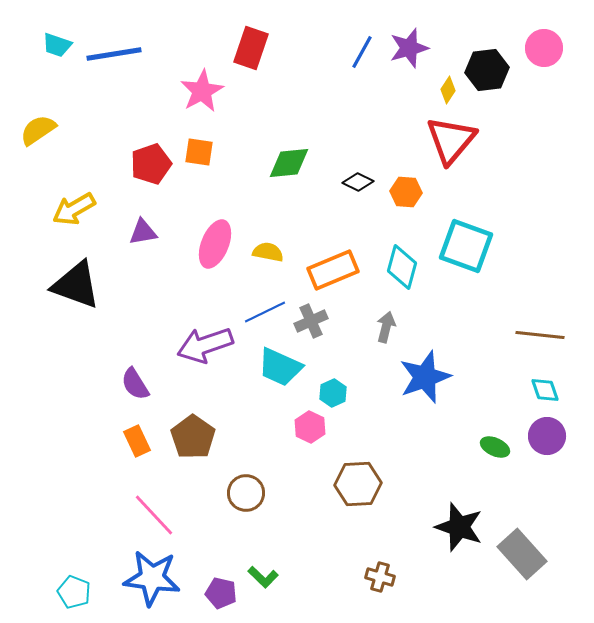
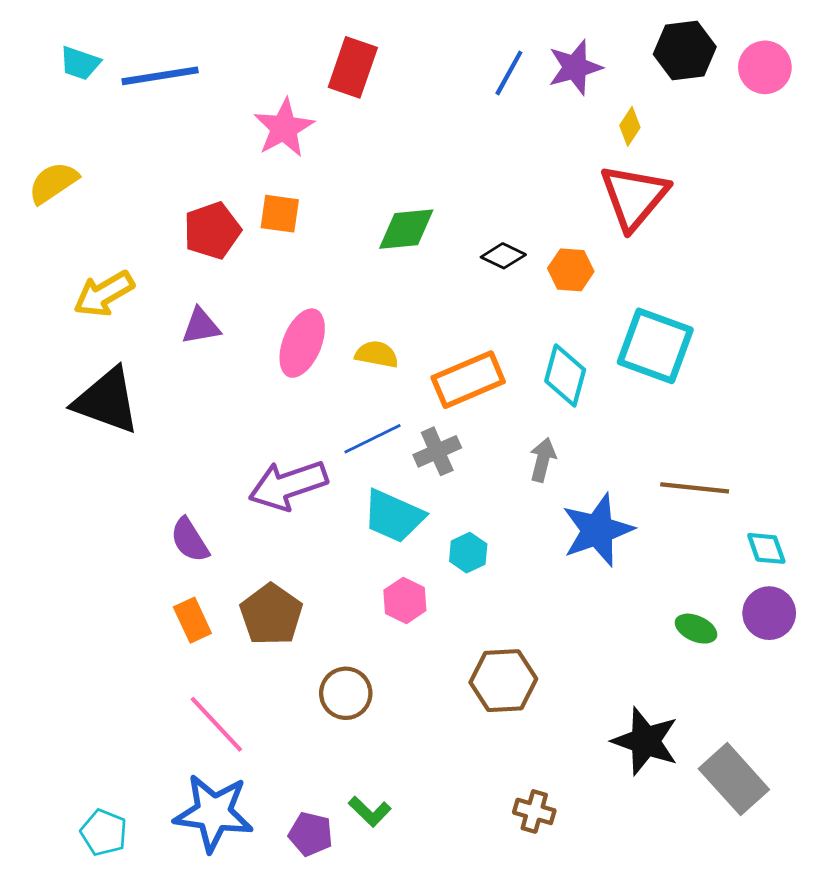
black hexagon: (487, 70) -> (685, 50), moved
brown line: (540, 335) -> (695, 488), moved
pink hexagon: (310, 427) -> (405, 600), moved

